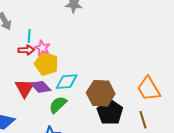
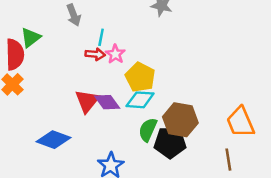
yellow pentagon: (46, 64) -> (140, 77), moved
green semicircle: (58, 105) -> (148, 130), moved, turned -30
black pentagon: (110, 112) -> (170, 142), moved, turned 30

